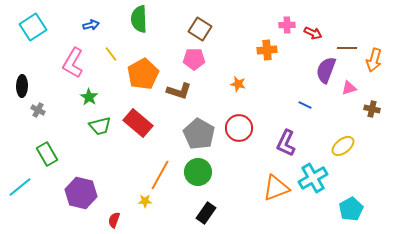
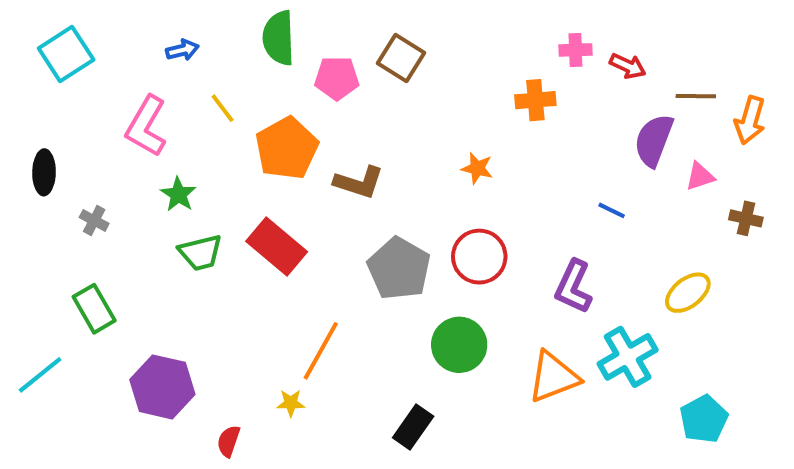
pink pentagon: (194, 59) -> (337, 78), moved
gray cross: (38, 110) -> (94, 220), moved
green circle: (198, 172) -> (459, 345), moved

